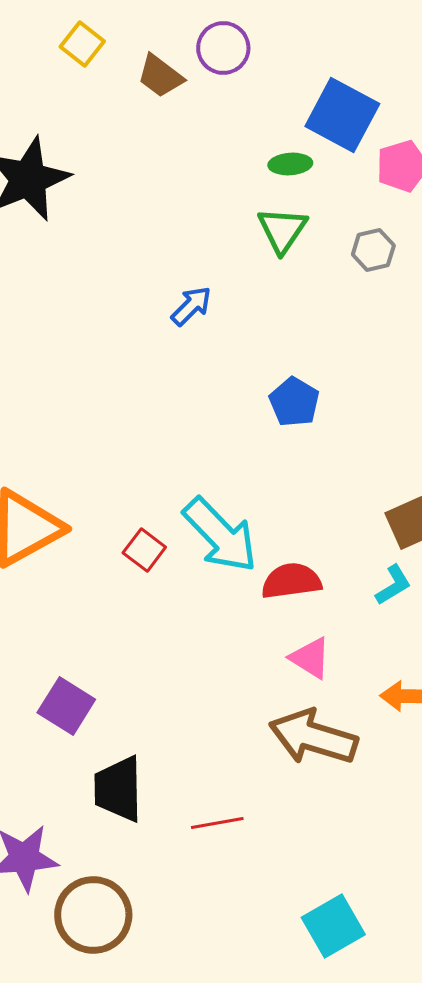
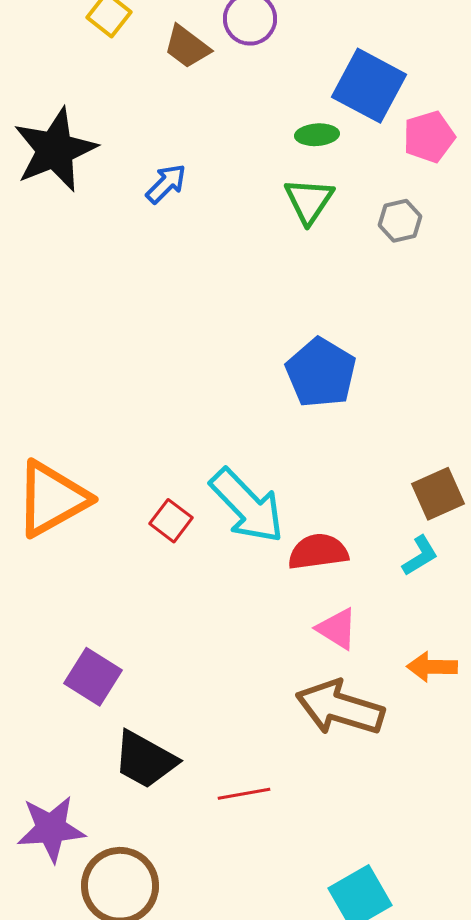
blue arrow: (191, 306) -> (166, 184), moved
blue pentagon: (294, 402) -> (321, 373), size x1.4
black trapezoid: (118, 789) -> (145, 760), turned -60

